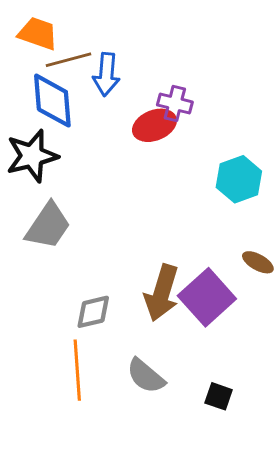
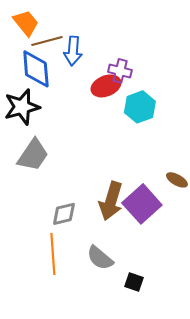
orange trapezoid: (38, 34) -> (26, 23), turned 32
cyan hexagon: (239, 179) -> (140, 107), moved
black square: (219, 396) -> (134, 282), moved

